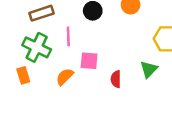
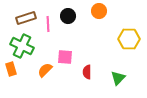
pink line: (68, 36) -> (48, 24), moved
green triangle: (149, 69) -> (118, 78), moved

